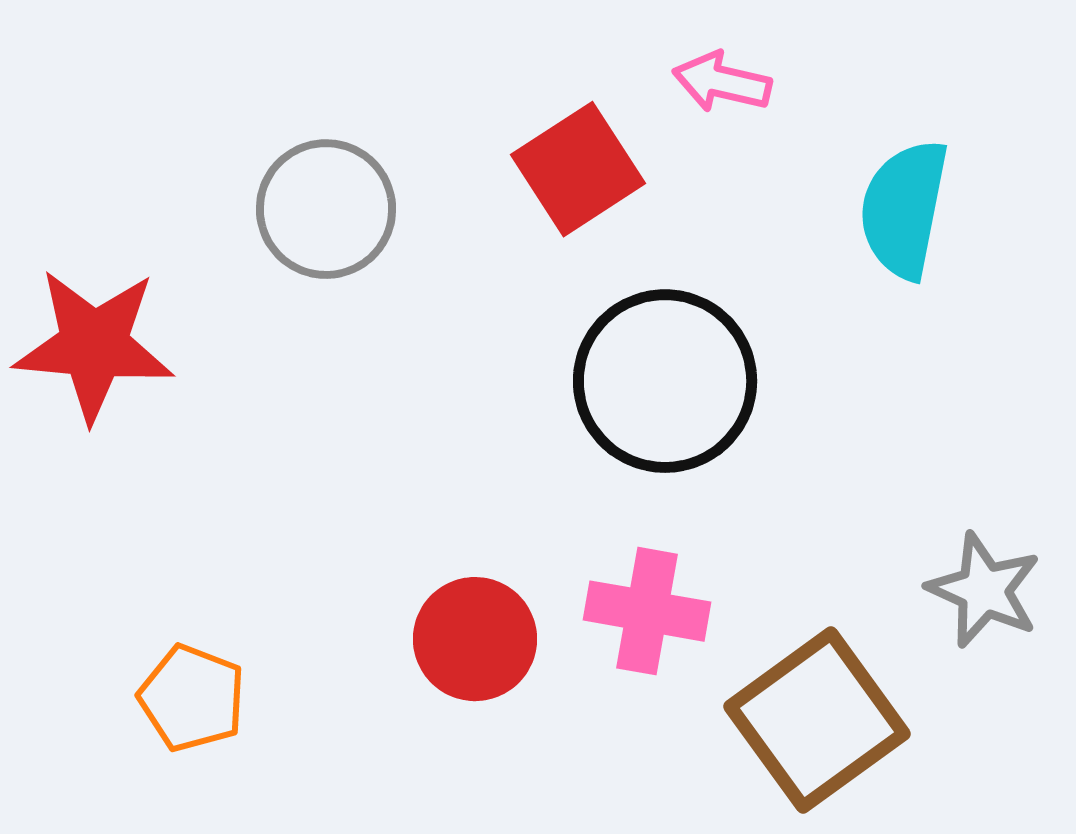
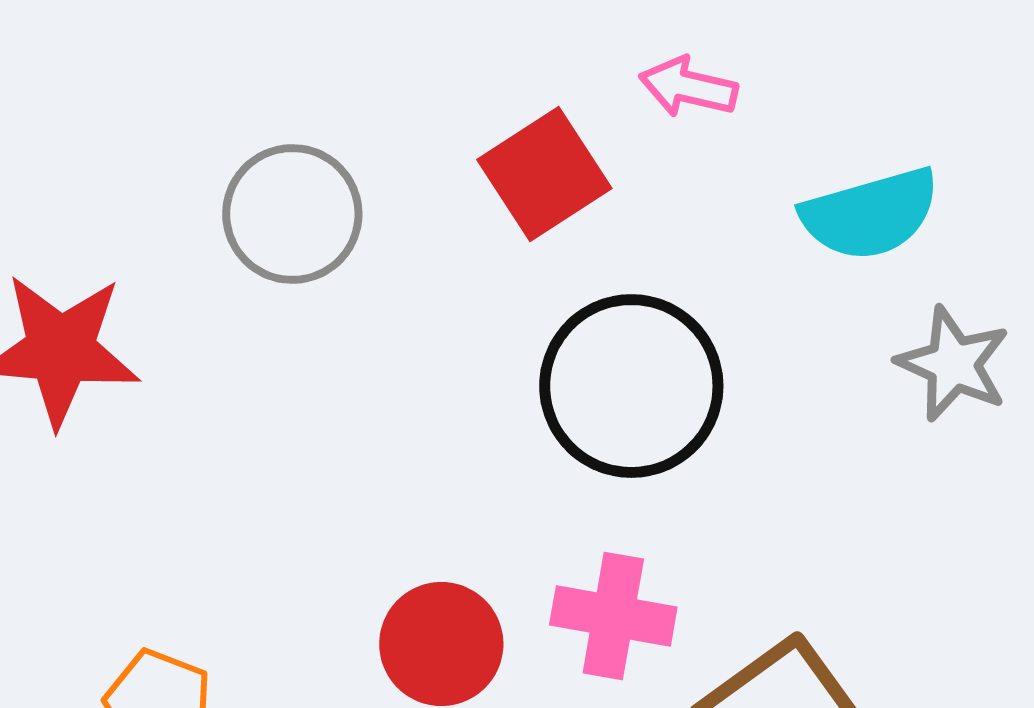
cyan semicircle: (904, 209) -> (870, 214), turned -117
gray star: (984, 590) -> (953, 364), moved

